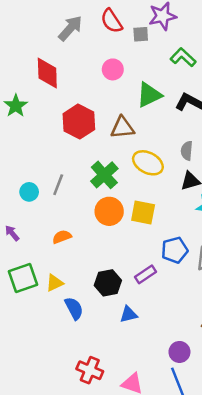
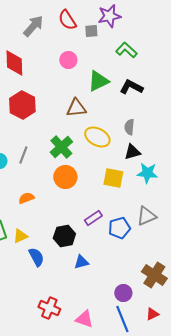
red hexagon: (79, 122) -> (22, 105), moved
yellow square: (143, 213) -> (113, 178), moved
blue pentagon: (175, 250) -> (119, 228), moved
purple rectangle: (146, 274) -> (93, 218), moved

